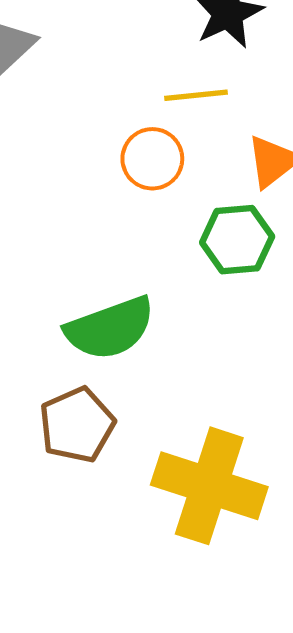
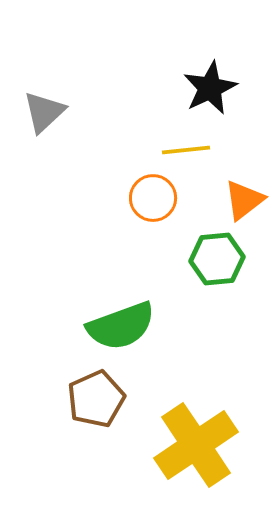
yellow cross: (209, 486) -> (196, 445), turned 38

